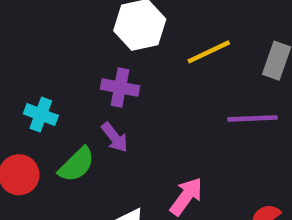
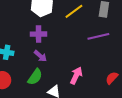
green semicircle: (77, 165) -> (35, 77), moved

